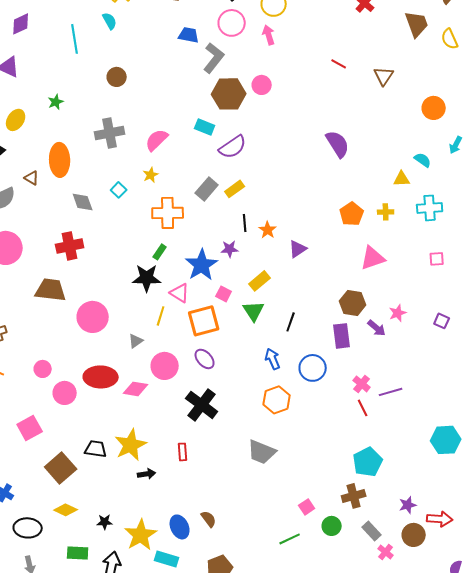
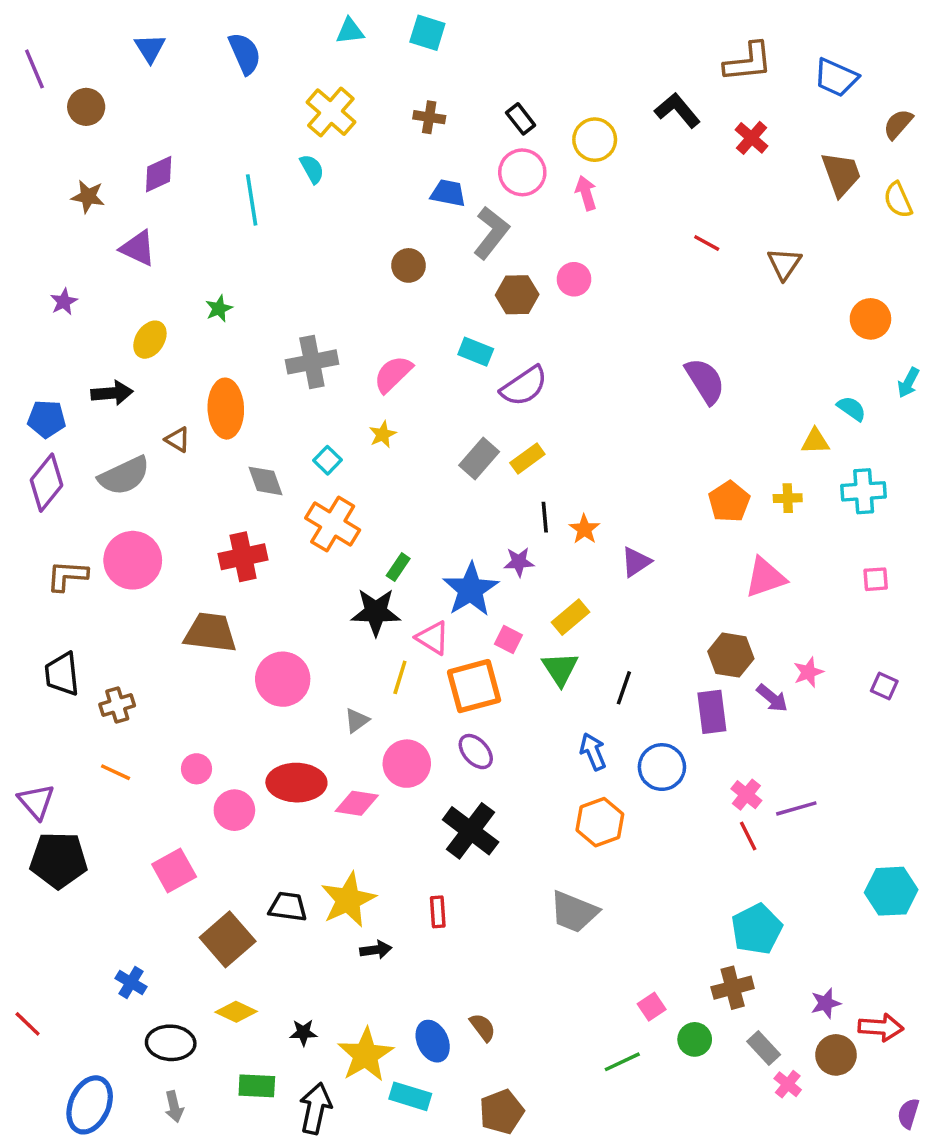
brown circle: (117, 77) -> (409, 265), moved
brown hexagon: (229, 94) -> (517, 295), size x0.7
orange cross: (168, 213) -> (333, 524), moved, turned 32

